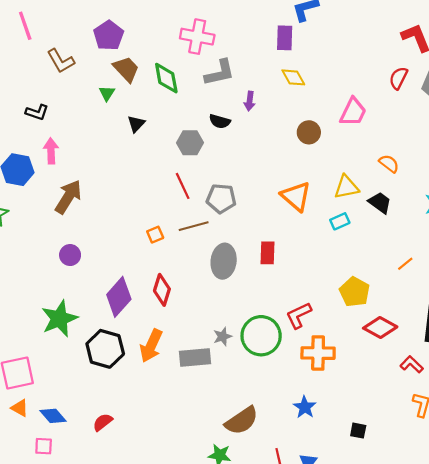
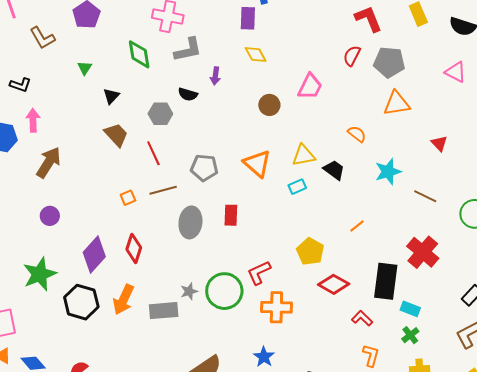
brown trapezoid: (126, 69) -> (116, 135), moved
orange semicircle: (389, 164) -> (357, 134), moved
gray pentagon: (221, 199) -> (204, 168), moved

